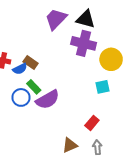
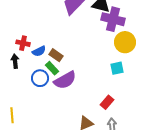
purple cross: (84, 43) -> (113, 19), moved
brown rectangle: (31, 63) -> (56, 55), moved

